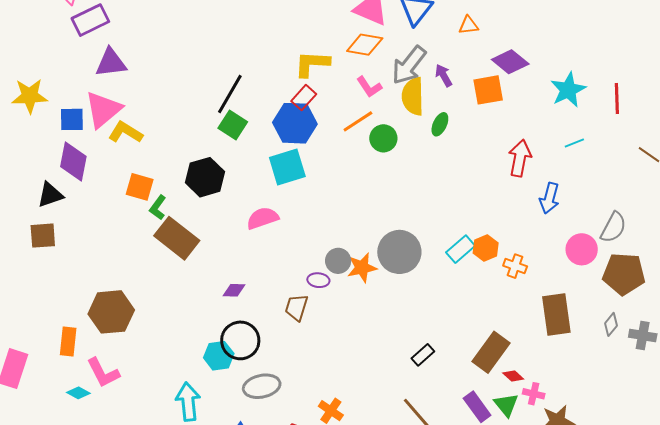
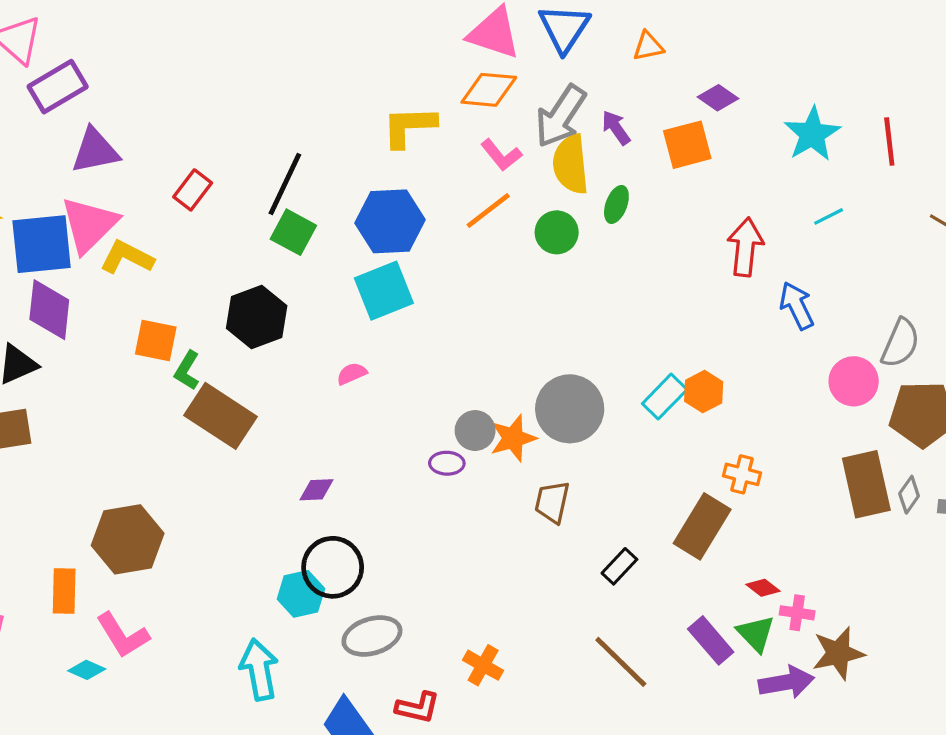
purple diamond: (510, 62) -> (718, 98), size x0.7
red rectangle: (304, 98) -> (193, 190), moved
blue square: (72, 119) -> (42, 244), size x1.6
green circle: (383, 138) -> (557, 232), moved
blue arrow: (549, 198) -> (797, 306), turned 144
pink semicircle: (263, 218) -> (352, 374), size x0.6
orange cross: (515, 266) -> (742, 474), moved
brown trapezoid: (296, 307) -> (552, 502), moved
brown rectangle: (556, 314) -> (866, 484), moved
brown rectangle: (491, 352) -> (702, 526), moved

